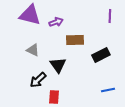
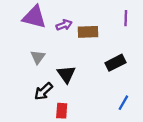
brown rectangle: (75, 40) -> (88, 32), moved
gray triangle: (33, 50) -> (38, 57), turned 40
blue line: (108, 90) -> (123, 103), turned -48

